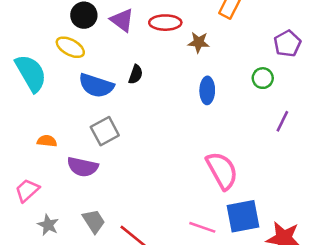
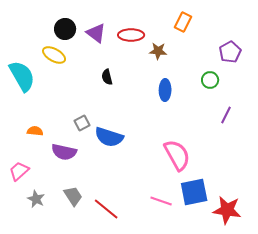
black semicircle: (136, 74) -> (107, 77), turned 147
blue semicircle: (96, 85) -> (109, 137), moved
gray square: (105, 131) -> (82, 123), size x0.7

